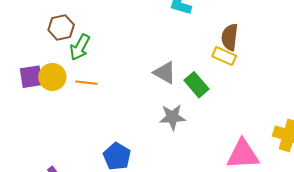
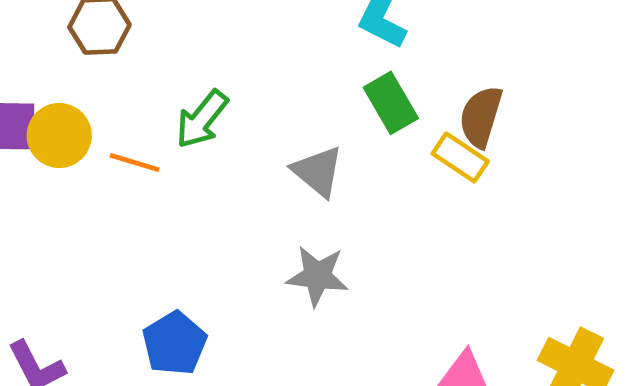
green arrow: (80, 47) -> (202, 119), moved
green rectangle: (196, 85) -> (391, 103), moved

